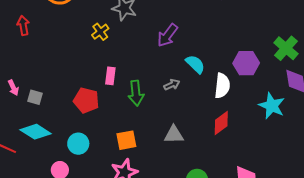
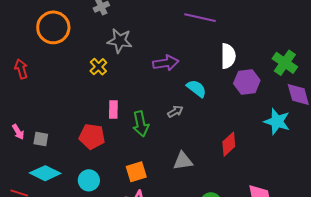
purple arrow: (168, 35) -> (166, 63), turned -130
white semicircle: (222, 86) -> (228, 56), moved

